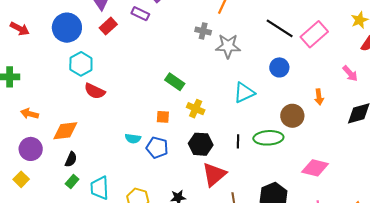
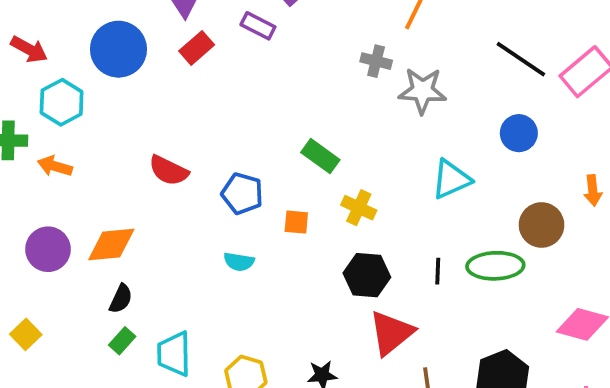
cyan hexagon: (81, 64) -> (62, 102), moved
orange arrow: (30, 114) -> (55, 166), moved
blue pentagon: (157, 148) -> (242, 194), moved
purple circle: (31, 149) -> (48, 249), moved

